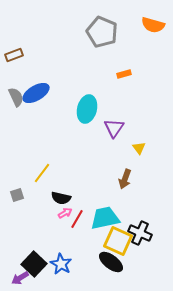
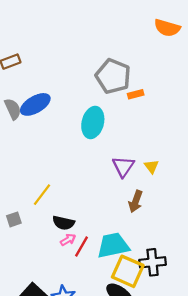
gray pentagon: (102, 32) -> (113, 76), moved
orange rectangle: (124, 74) -> (136, 94), moved
purple triangle: (114, 128) -> (123, 166), moved
black cross: (140, 233) -> (153, 262), turned -30

